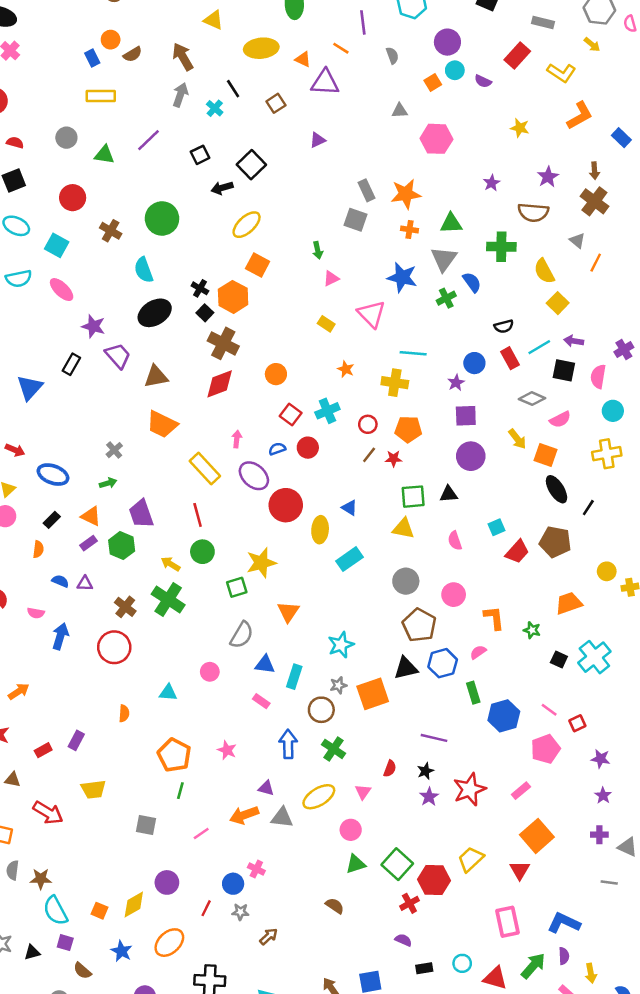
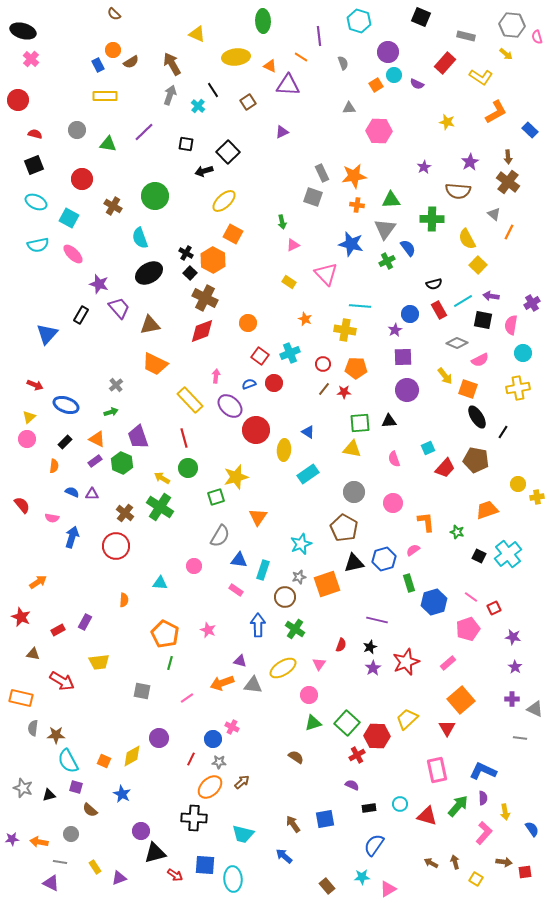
black square: (200, 155) -> (186, 144), turned 35
brown pentagon: (419, 625) -> (344, 528), moved
orange ellipse: (169, 943) -> (210, 787), moved

